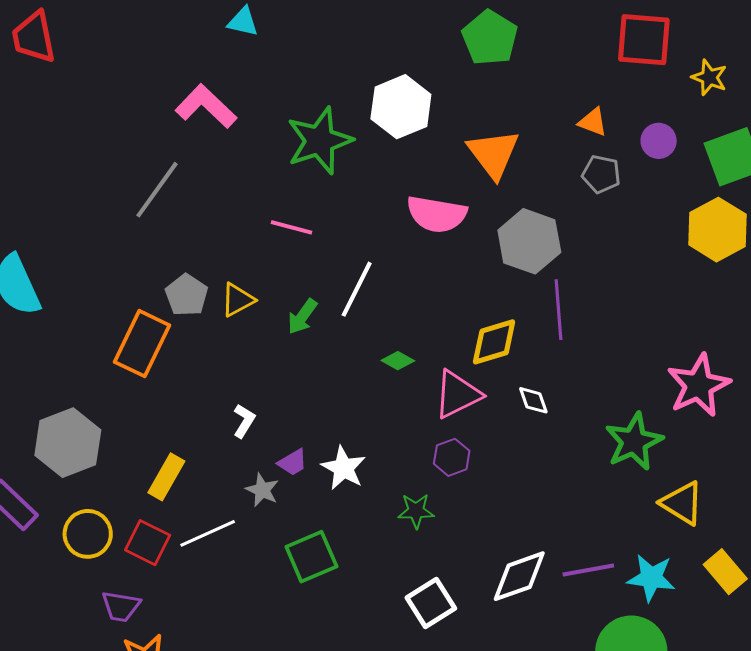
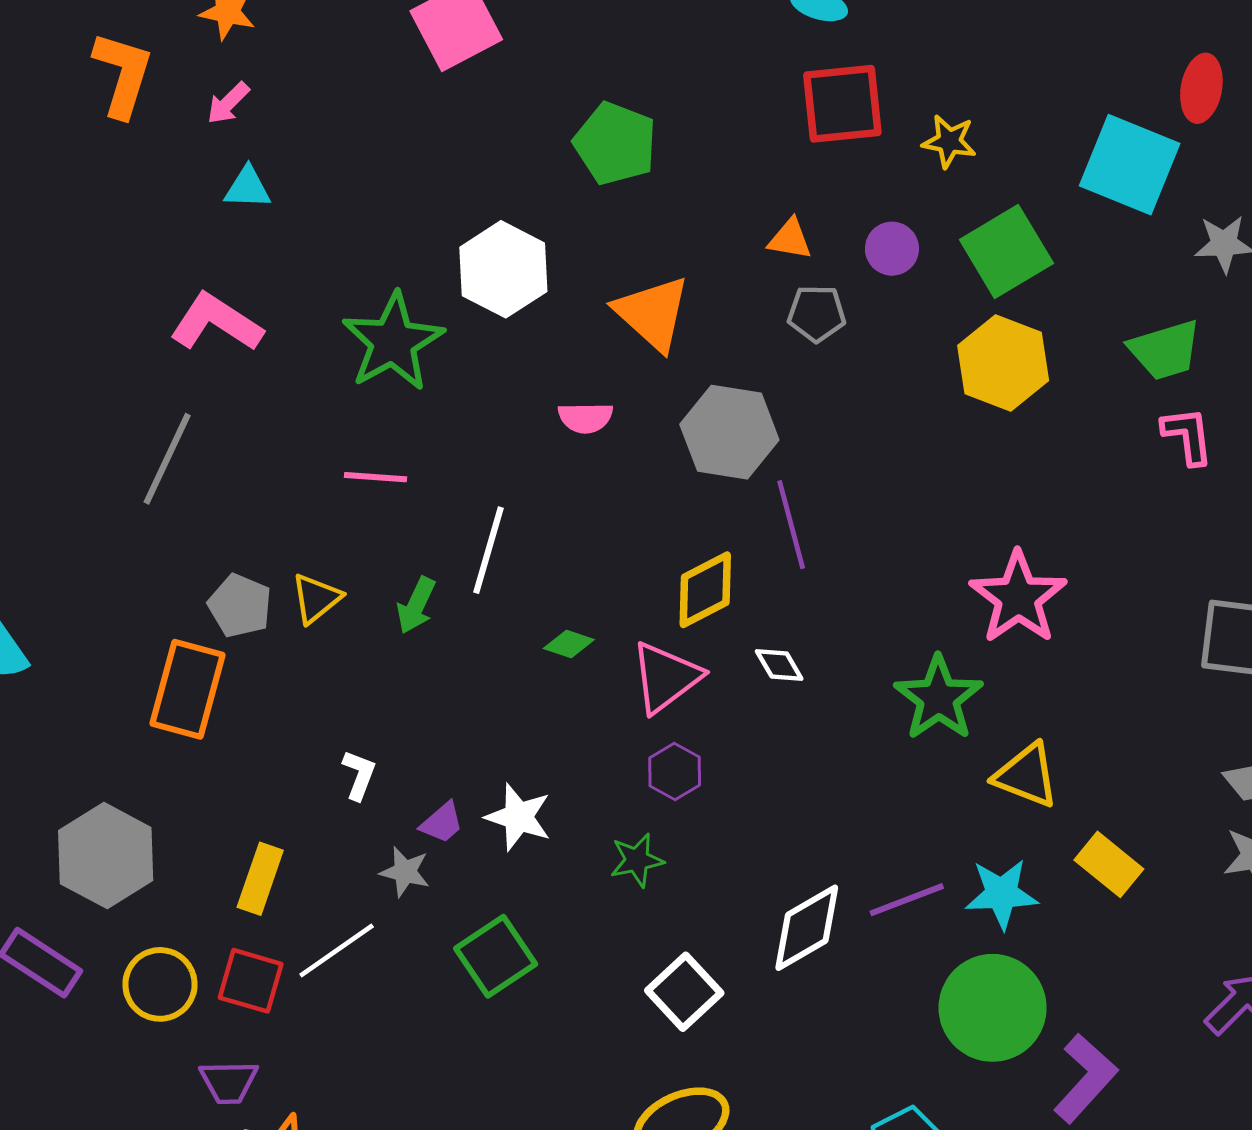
pink semicircle: (437, 214) -> (586, 418), size x0.6

